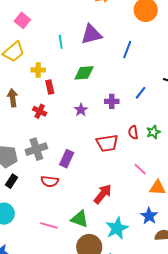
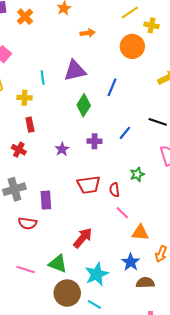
yellow cross: (38, 70) -> (25, 98), moved
green diamond: (84, 73) -> (84, 105), moved, turned -55
red semicircle: (133, 132) -> (114, 190), moved
purple rectangle: (67, 159) -> (46, 200), turned -30

